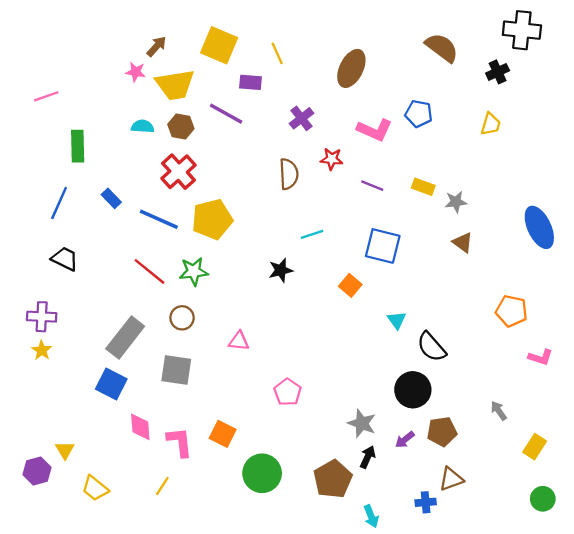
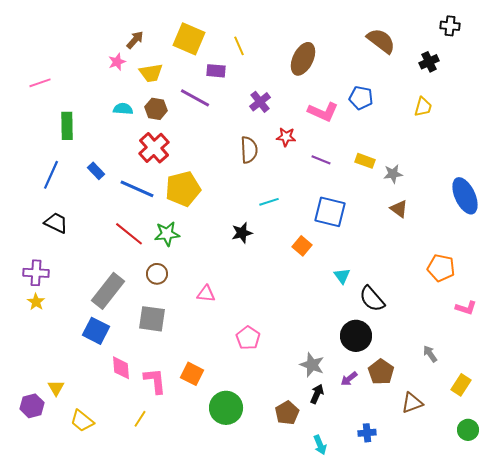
black cross: (522, 30) -> (450, 26), size x0.6
pink star: (136, 72) -> (117, 62), turned -30
yellow trapezoid: (175, 85) -> (151, 73), size x0.7
brown pentagon: (442, 432) -> (381, 372), turned -30
brown pentagon: (333, 479) -> (287, 413), size x0.7
brown triangle: (451, 479) -> (412, 403), moved

